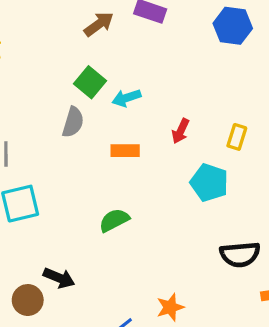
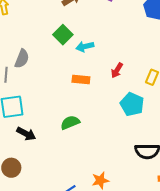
gray semicircle: (73, 122) -> (22, 59), moved
black arrow: (59, 278) -> (26, 134), moved

